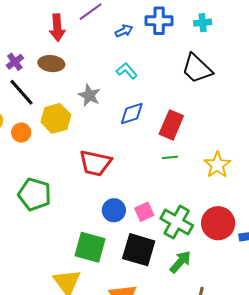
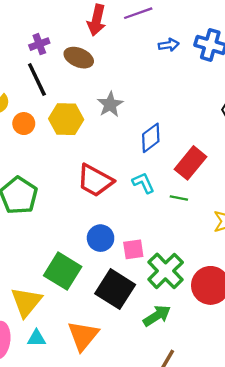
cyan L-shape: (127, 71) -> (143, 183), moved
blue diamond: (132, 114) -> (151, 138), turned -36

